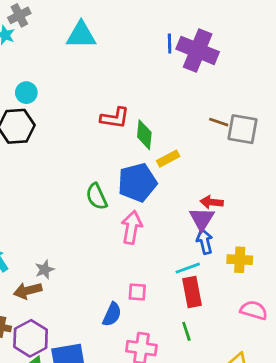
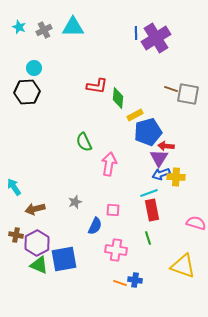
gray cross: (19, 15) -> (44, 30), moved
purple cross: (198, 50) -> (156, 38), turned 36
blue pentagon: (137, 182) -> (148, 132), moved
blue arrow: (205, 241) -> (161, 174), turned -96
yellow cross: (240, 260) -> (176, 177), moved
gray star: (45, 270) -> (75, 202), moved

